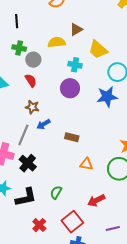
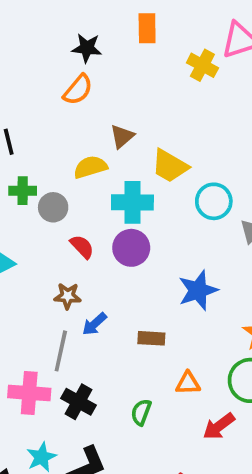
cyan cross: (75, 65) -> (132, 202), size x1.5
red semicircle: (31, 80) -> (82, 247), moved
blue star: (107, 97) -> (198, 290), moved
green semicircle: (56, 192) -> (141, 412), moved
red arrow: (96, 200) -> (219, 426), moved

